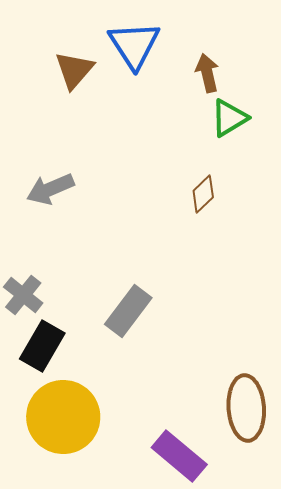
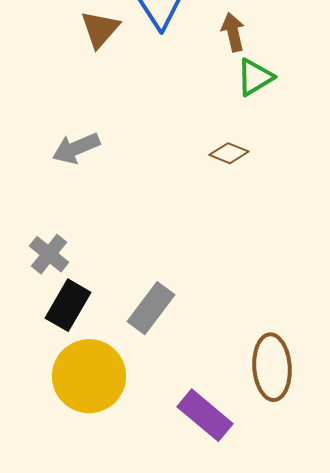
brown diamond: (203, 194) -> (229, 153), turned 66
gray rectangle: (128, 311) -> (151, 308), moved

